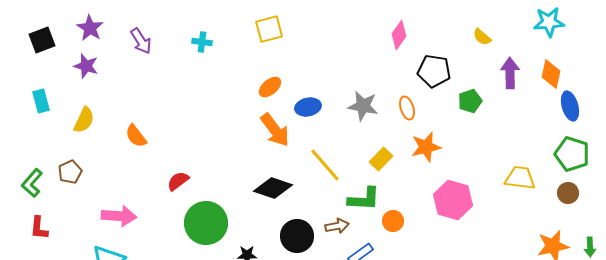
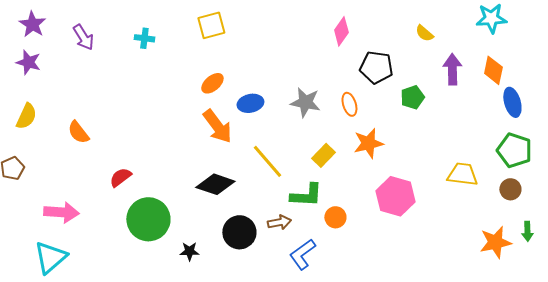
green arrow: (590, 247) -> (527, 231), moved

